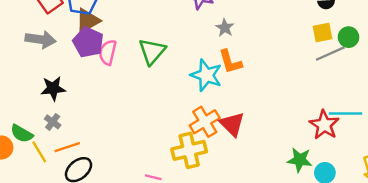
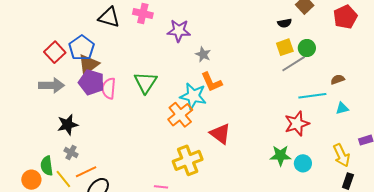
cyan line: (346, 113) -> (312, 96), moved
orange cross: (205, 122) -> (180, 115), moved
red star: (324, 125) -> (297, 124), turned 30
green semicircle: (22, 134) -> (47, 166), turned 60

